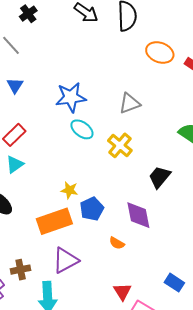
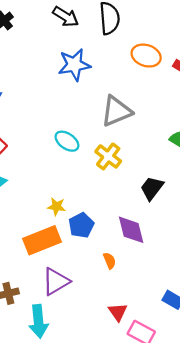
blue star: (71, 97) -> (74, 65), moved
gray triangle: (130, 103) -> (116, 111), size x1.4
orange semicircle: (117, 243) -> (110, 261), turned -140

